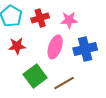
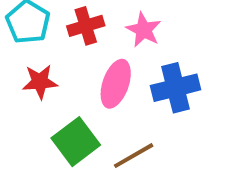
pink star: (69, 20) -> (144, 30), turned 30

